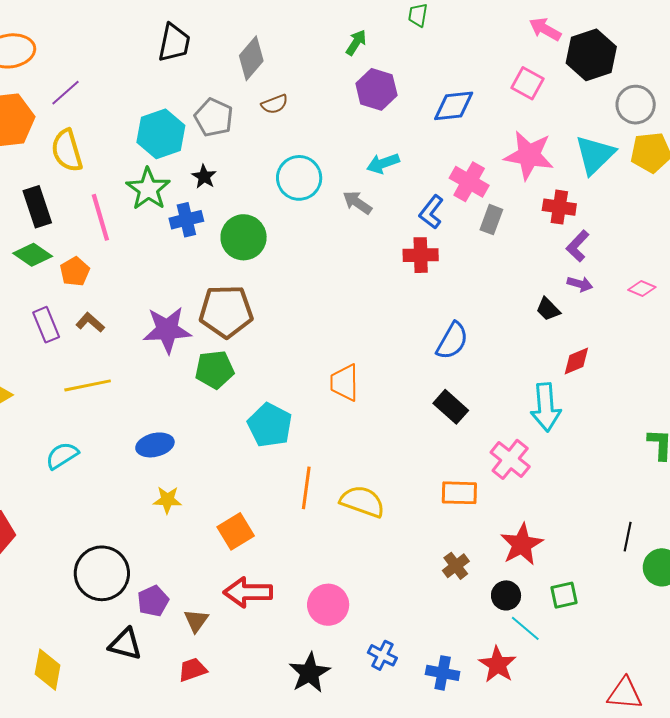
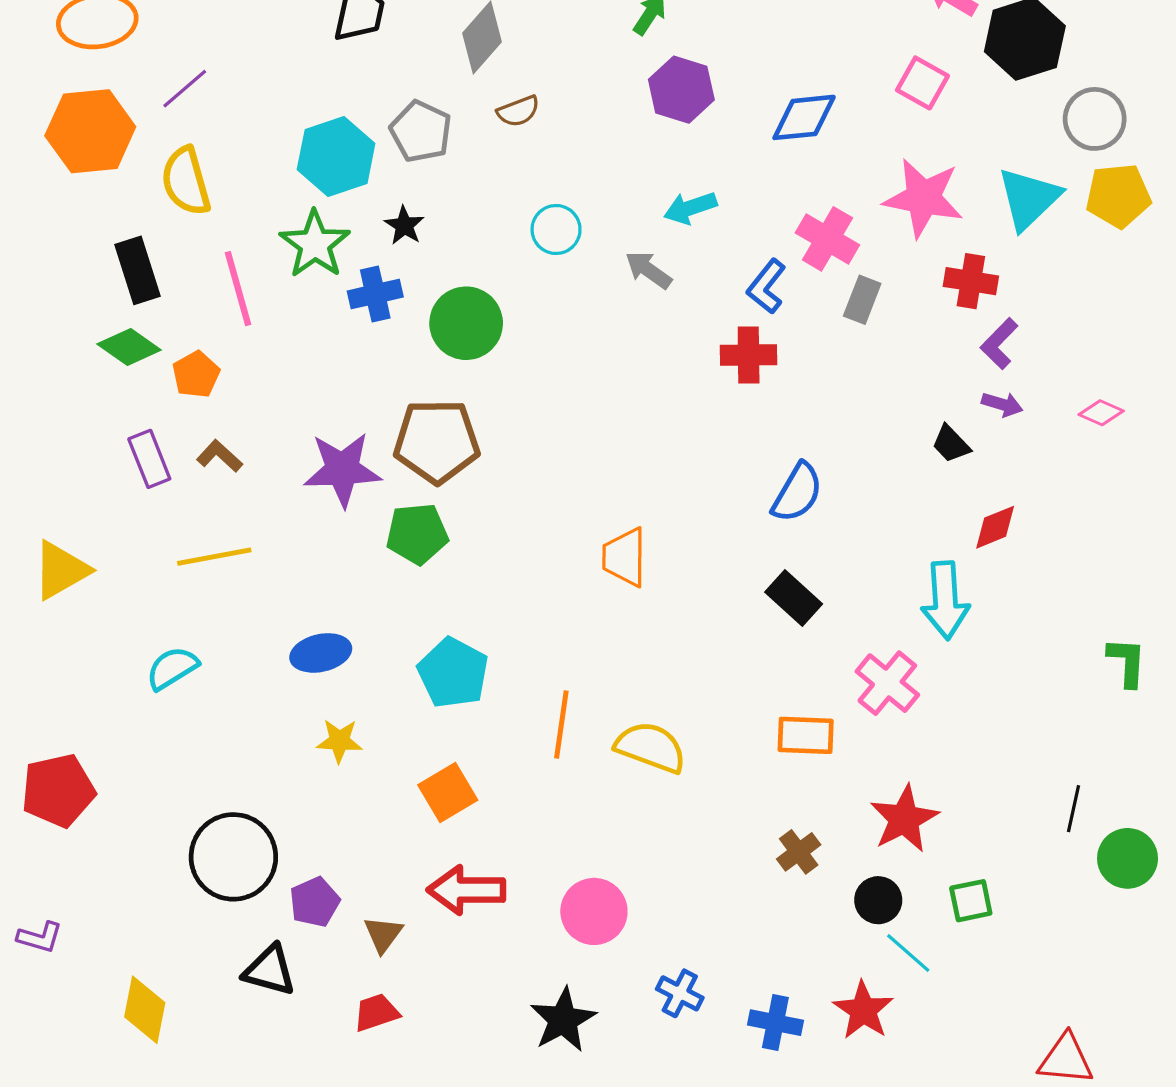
cyan circle: (299, 178) -> (556, 230), size x0.7
cyan pentagon: (270, 425) -> (453, 673), moved

